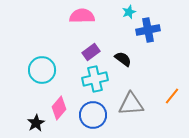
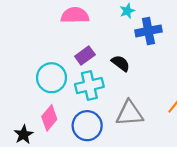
cyan circle: (42, 70) -> (51, 78), moved

